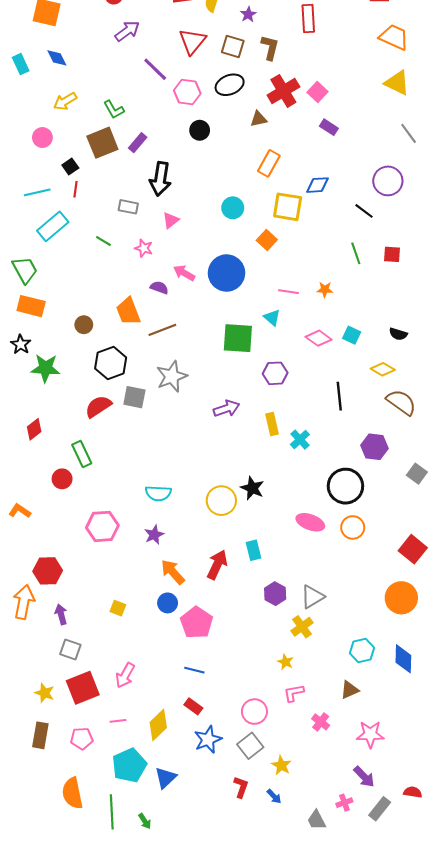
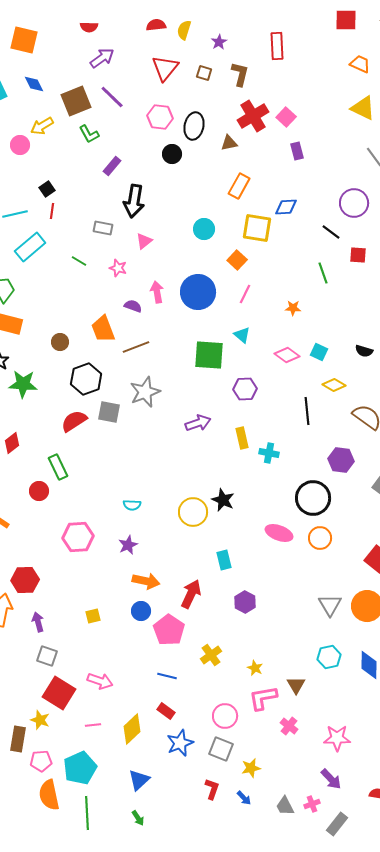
orange trapezoid: (394, 37) -> (360, 64), size x0.7
brown square: (233, 46) -> (204, 73), size x0.7
purple line: (155, 69) -> (112, 97), moved
black ellipse: (230, 85) -> (194, 126), moved, turned -56
purple rectangle: (329, 127) -> (297, 151), turned 42
pink circle: (42, 138) -> (20, 145), moved
brown square: (102, 143) -> (76, 101), moved
red square: (392, 254) -> (358, 255), moved
pink arrow: (184, 273) -> (157, 292), turned 50
pink line: (289, 292) -> (245, 294), moved, turned -72
yellow diamond: (383, 369) -> (334, 385), moved
cyan cross: (300, 440) -> (269, 453), turned -36
cyan semicircle: (158, 493) -> (132, 505), size x0.7
red arrow: (217, 565) -> (191, 594), moved
orange arrow: (173, 572) -> (146, 581), turned 144
gray triangle: (312, 597) -> (330, 605), moved, turned -30
yellow square: (118, 608) -> (93, 616), turned -35
yellow cross: (302, 627) -> (211, 655), moved
pink arrow: (125, 675) -> (100, 681), turned -100
red square: (83, 688) -> (59, 693), turned -36
brown triangle: (350, 690) -> (296, 685), moved, turned -36
yellow star: (44, 693) -> (40, 720), moved
pink L-shape: (294, 693) -> (263, 698), size x1.4
pink pentagon: (82, 738) -> (41, 761), moved
gray square: (250, 746) -> (221, 749), turned -30
cyan pentagon: (129, 765) -> (80, 768), moved
yellow star: (281, 765) -> (251, 768), turned 30
gray rectangle: (380, 809) -> (337, 824), moved
gray trapezoid: (316, 820) -> (285, 806), moved
green arrow: (145, 821) -> (138, 818), moved

